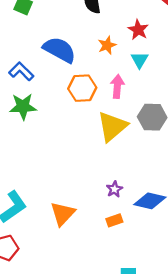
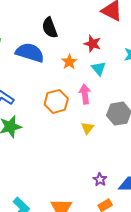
blue semicircle: (59, 50) -> (30, 53), moved
yellow triangle: (112, 126) -> (87, 128), size x0.5

